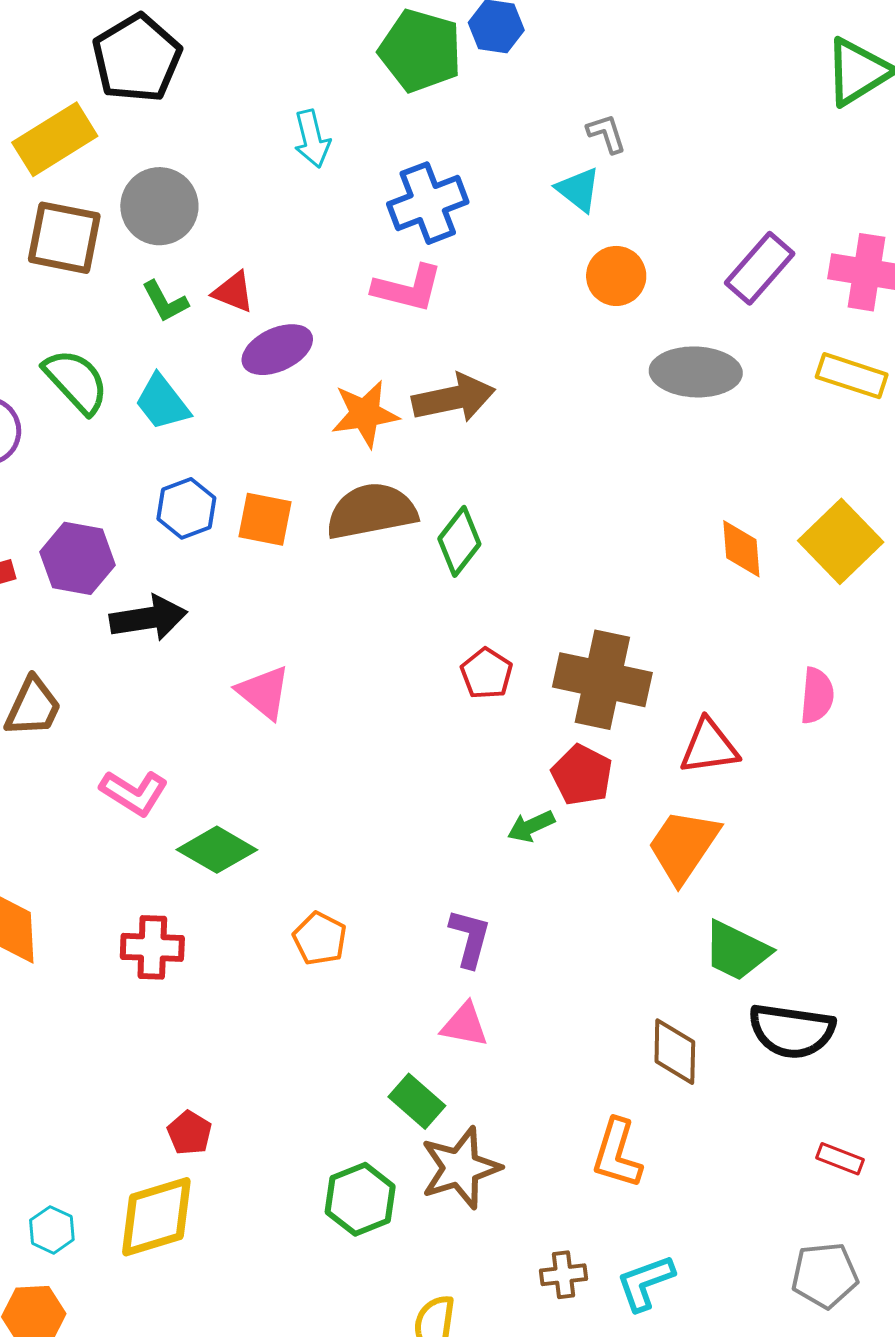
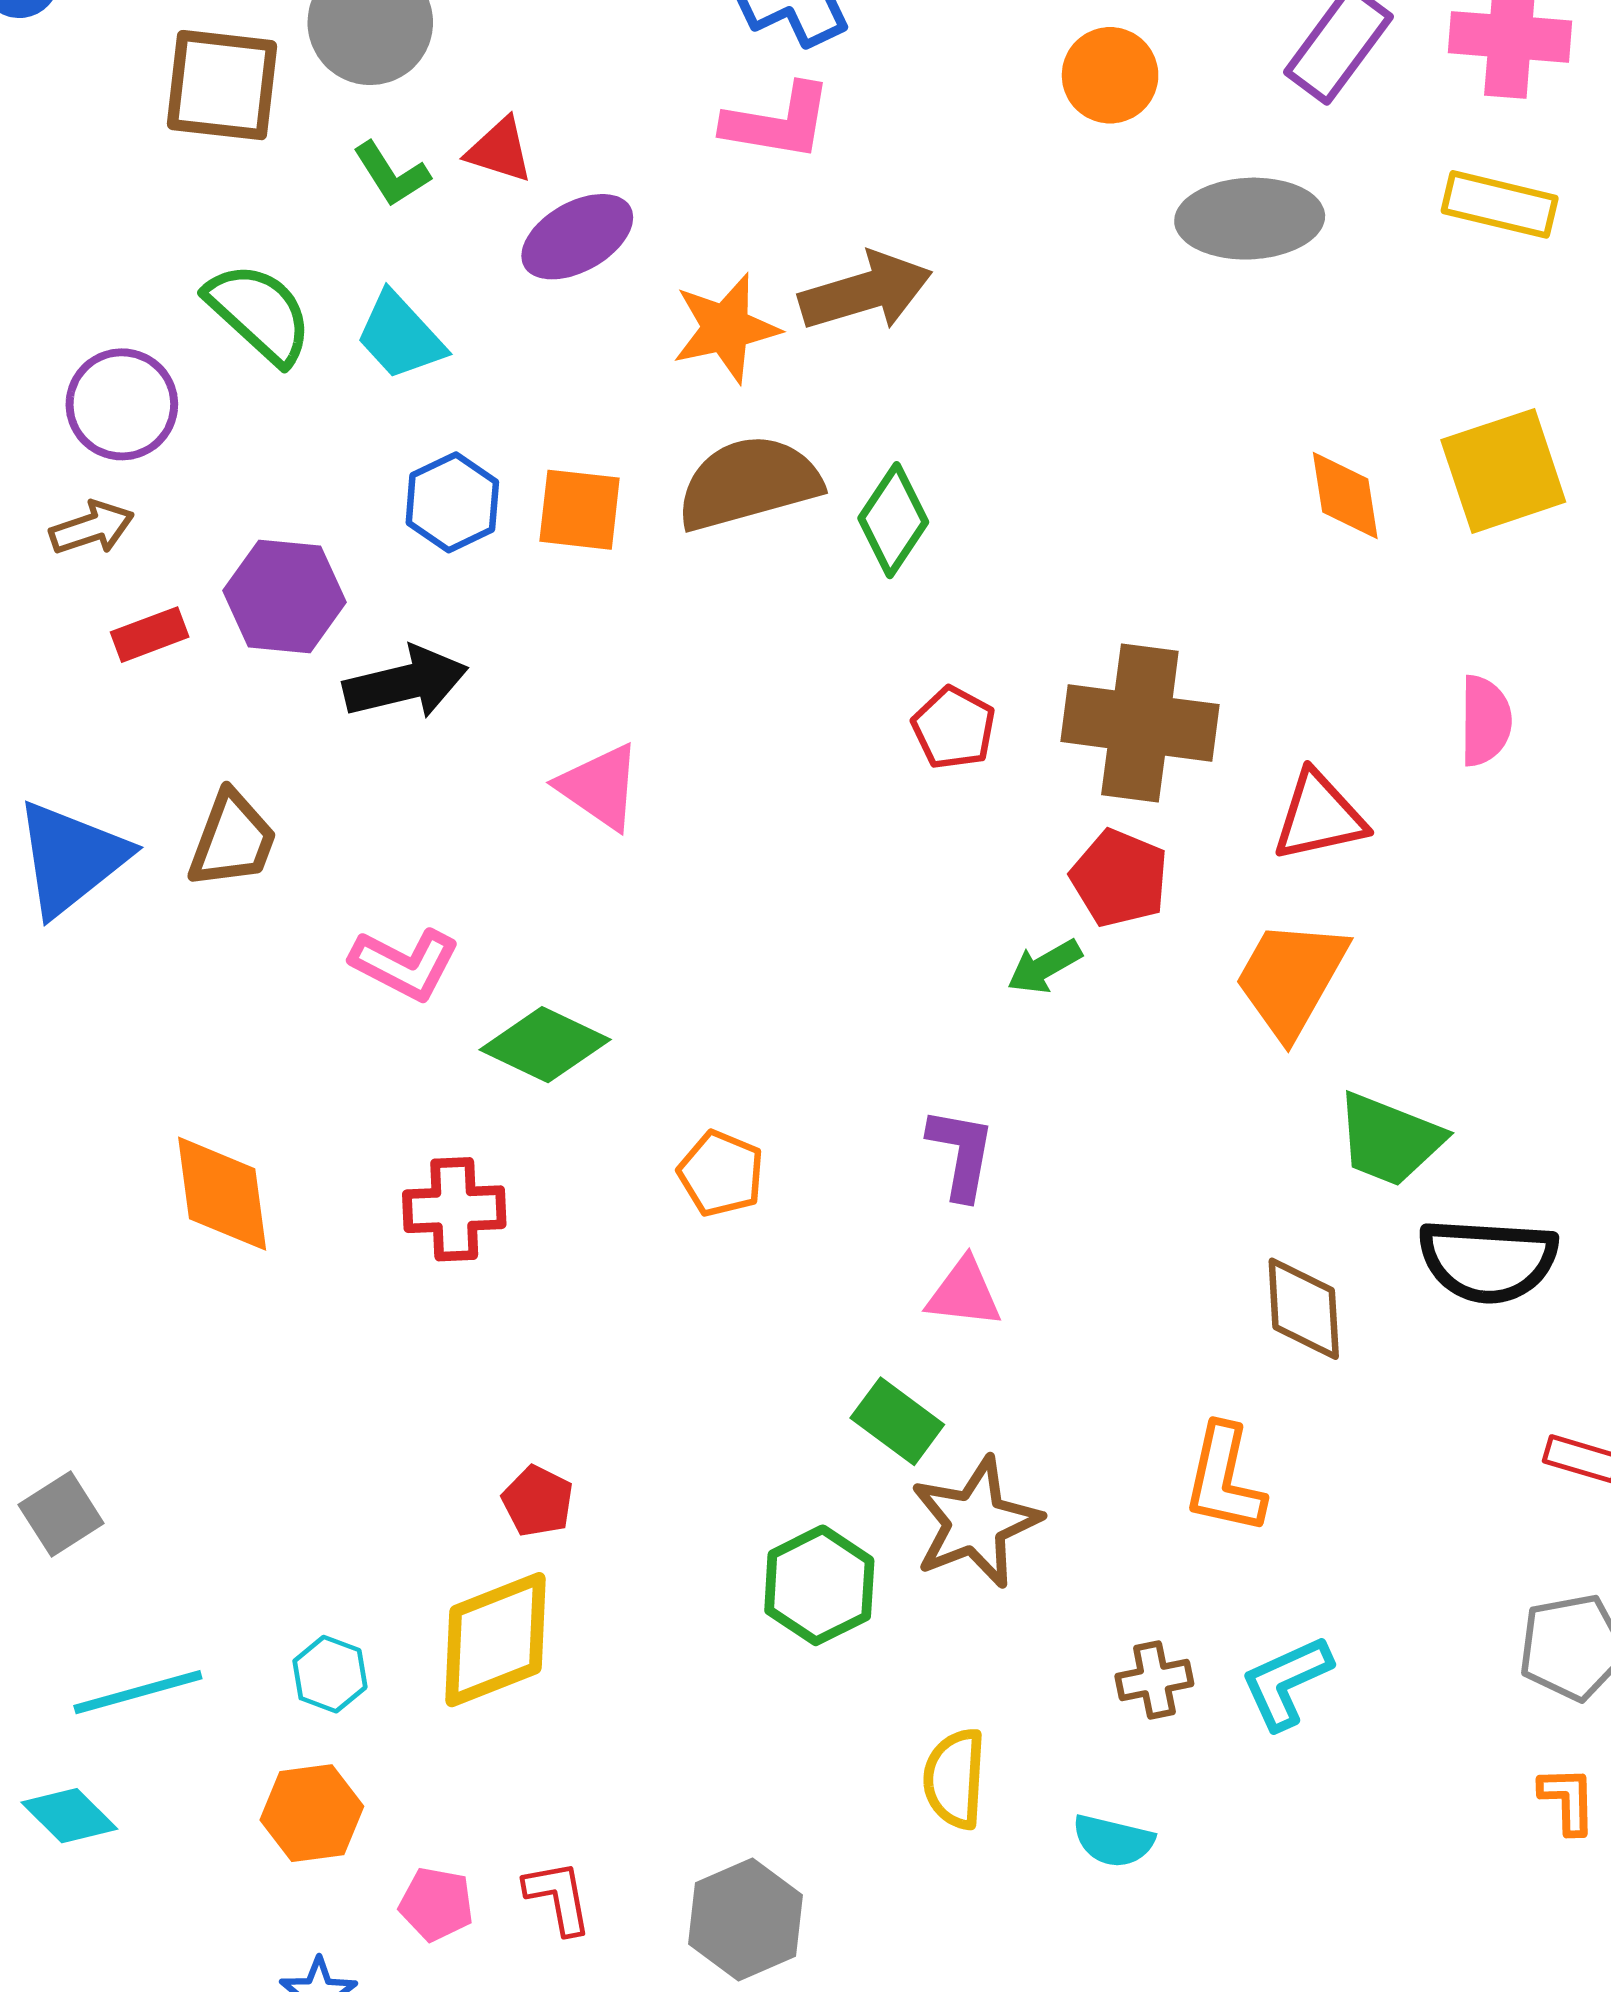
yellow square: (841, 541) -> (1503, 471), turned 30

